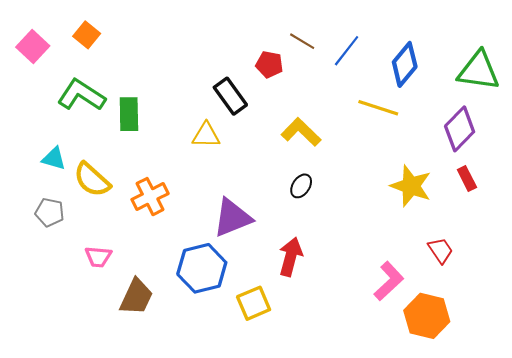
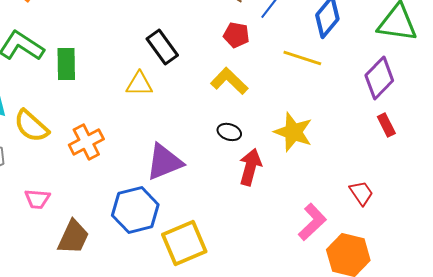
red pentagon: (269, 64) -> (236, 35), moved
black ellipse: (301, 186) -> (229, 132), turned 75
yellow star: (411, 186) -> (293, 132), moved
red arrow: (291, 257) -> (250, 167), moved
yellow square: (254, 303) -> (184, 243), size x1.4

